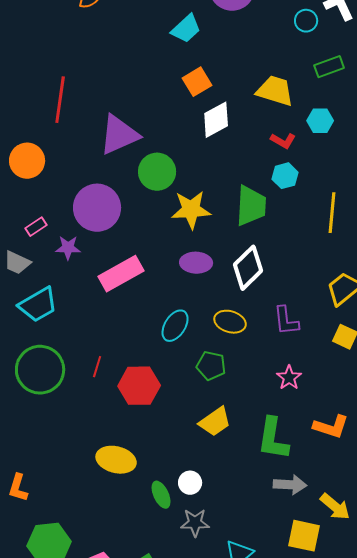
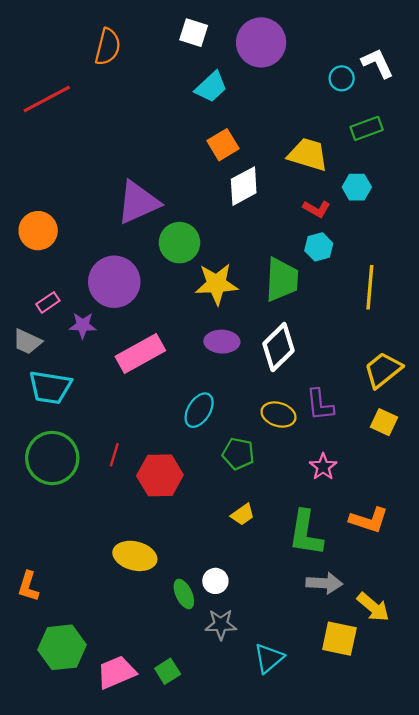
red line: (60, 100) -> (47, 99), moved, turned 54
cyan trapezoid: (38, 305) -> (50, 387), turned 39
yellow ellipse: (230, 322) -> (279, 414), moved
yellow trapezoid: (215, 422) -> (243, 515), size x0.7

